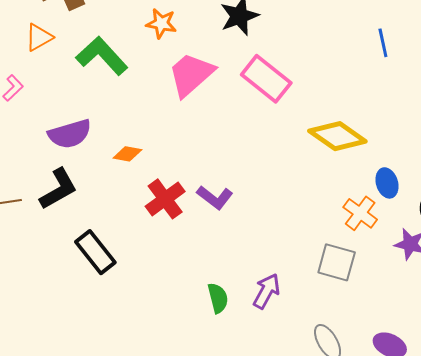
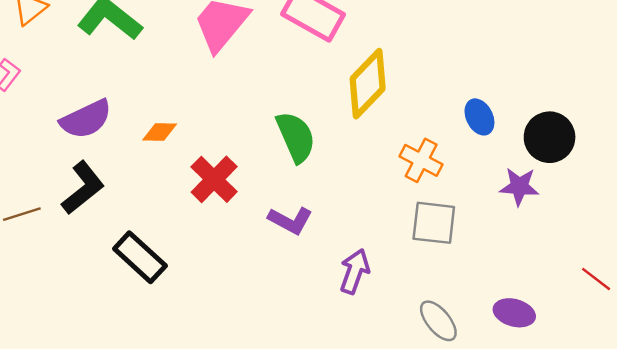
yellow diamond: (337, 136) -> (368, 84), moved, turned -72
purple L-shape: (215, 197) -> (290, 220), moved
orange cross: (360, 213) -> (421, 160), moved
green semicircle: (218, 298) -> (296, 137), moved, size x1.4

